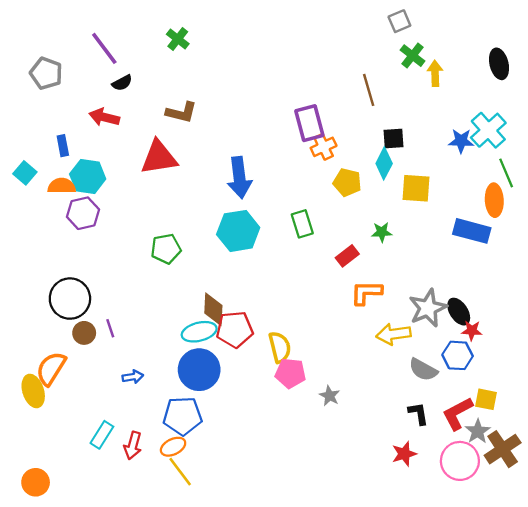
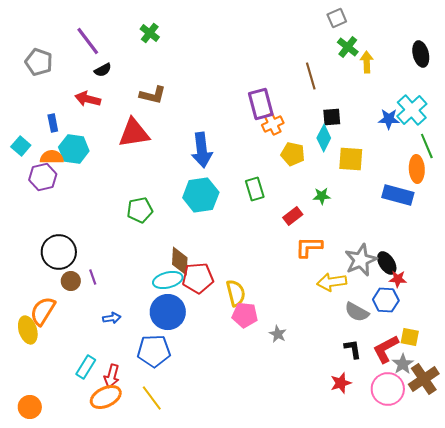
purple hexagon: (83, 213) -> (43, 177), moved
orange ellipse: (173, 447) -> (106, 397), moved, size x1.4

